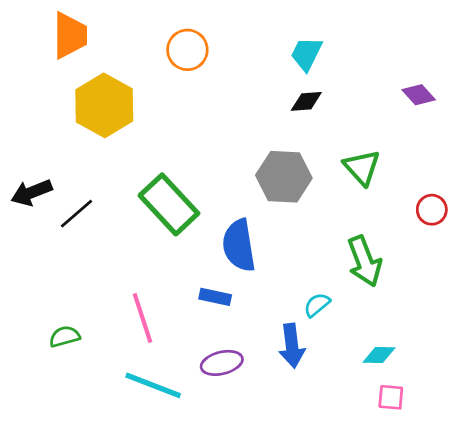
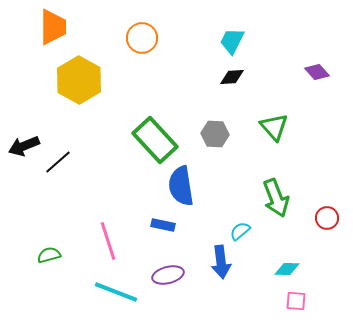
gray hexagon: (284, 177) -> (215, 134), size x0.7
green rectangle: (169, 204) -> (155, 140), moved
red circle: (432, 210) -> (327, 218), moved

